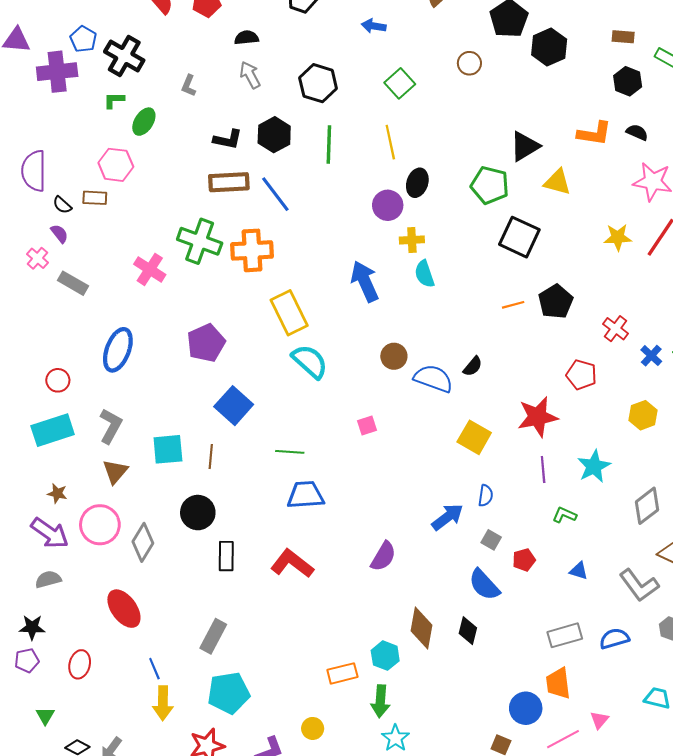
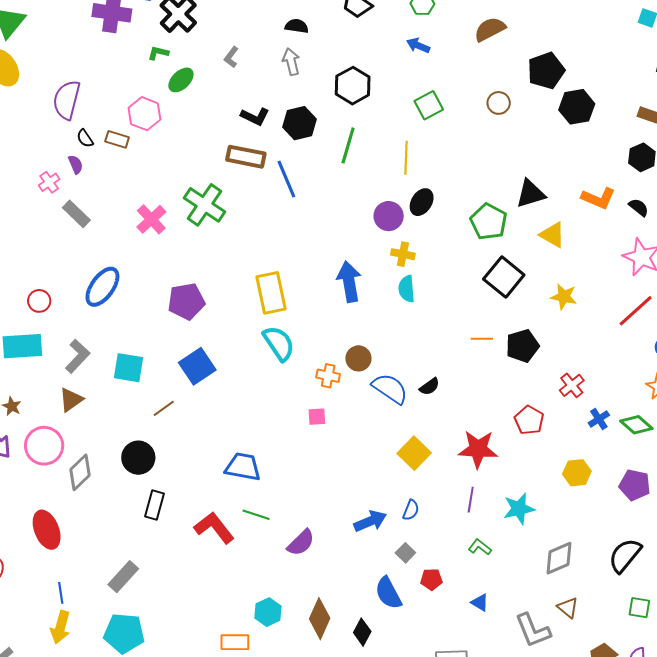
yellow star: (618, 237) -> (564, 297), moved
orange cross: (252, 250) -> (328, 376), moved, size x0.6
cyan square: (168, 449) -> (129, 368), moved
green line: (290, 452) -> (256, 515), moved
brown line: (211, 457) -> (164, 408), turned 35
cyan hexagon: (385, 656) -> (268, 612), moved

